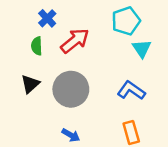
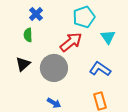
cyan pentagon: (126, 21) -> (84, 17), moved
red arrow: (75, 41) -> (71, 42), moved

